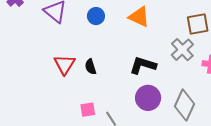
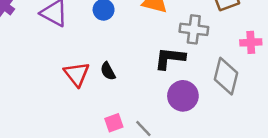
gray cross: (182, 50) -> (194, 29), moved, turned -30
gray diamond: (185, 105) -> (226, 76), moved

